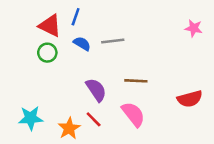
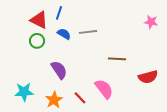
brown line: (136, 81) -> (117, 59), moved
purple semicircle: (96, 90) -> (59, 70), moved
red line: (94, 119) -> (80, 98), moved

